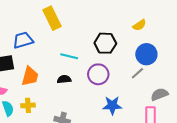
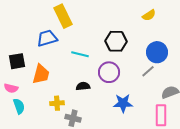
yellow semicircle: (139, 25) -> (149, 15), moved
blue trapezoid: (23, 40) -> (47, 38), moved
black semicircle: (64, 79) -> (83, 86), moved
yellow cross: (28, 105) -> (57, 103), moved

